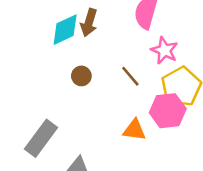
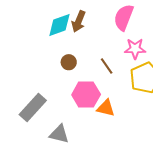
pink star: (164, 50) -> (135, 49), turned -30
pink hexagon: (168, 111) -> (86, 95), moved

